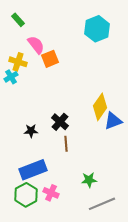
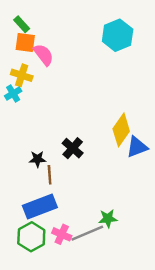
orange square: (50, 59) -> (25, 43), moved, turned 30
brown line: (66, 144) -> (50, 175), moved
gray line: (102, 204) -> (87, 233), moved

